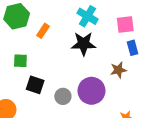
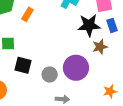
black star: (84, 44) -> (89, 25), moved

